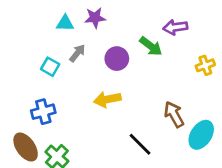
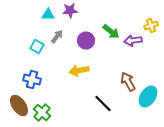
purple arrow: (175, 27) -> (133, 40), moved
yellow cross: (205, 65) -> (151, 26), moved
blue cross: (43, 112) -> (32, 80), turned 30

